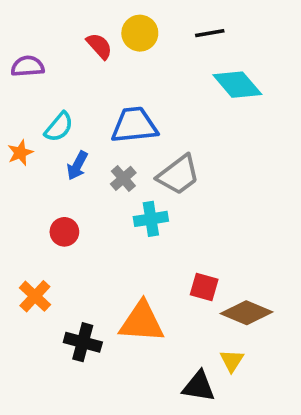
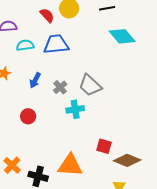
blue trapezoid: (134, 125) -> (56, 44), moved
cyan semicircle: (59, 127) -> (25, 45), moved, turned -138
gray trapezoid: (178, 175) -> (90, 85), turned 80
orange cross: (35, 296) -> (12, 165), moved

